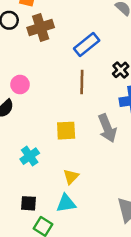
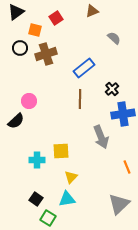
yellow square: (66, 131) -> (61, 151), moved
cyan cross: (30, 156) -> (37, 160), turned 35
black square: (28, 203) -> (36, 199), turned 32

